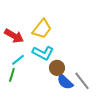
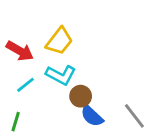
green line: (12, 75) -> (16, 122), moved
gray line: (82, 81) -> (134, 116), moved

